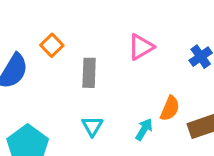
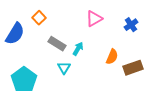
gray rectangle: (89, 73) -> (57, 44), moved, turned -60
cyan arrow: (144, 129) -> (78, 49), moved

